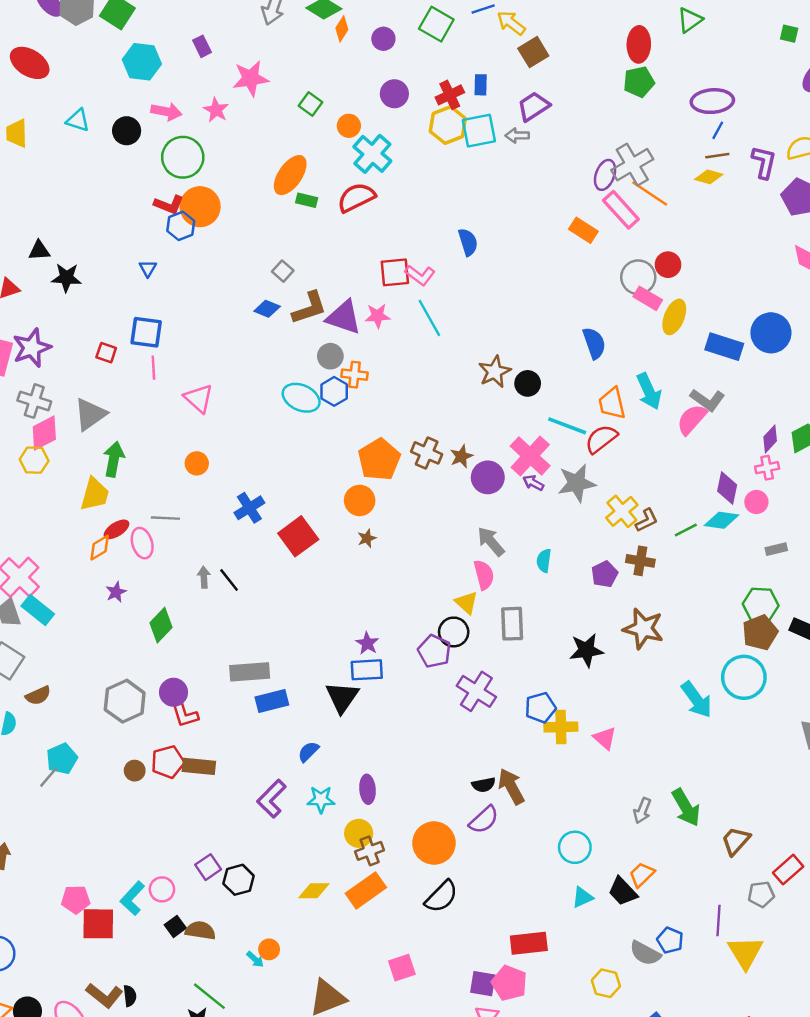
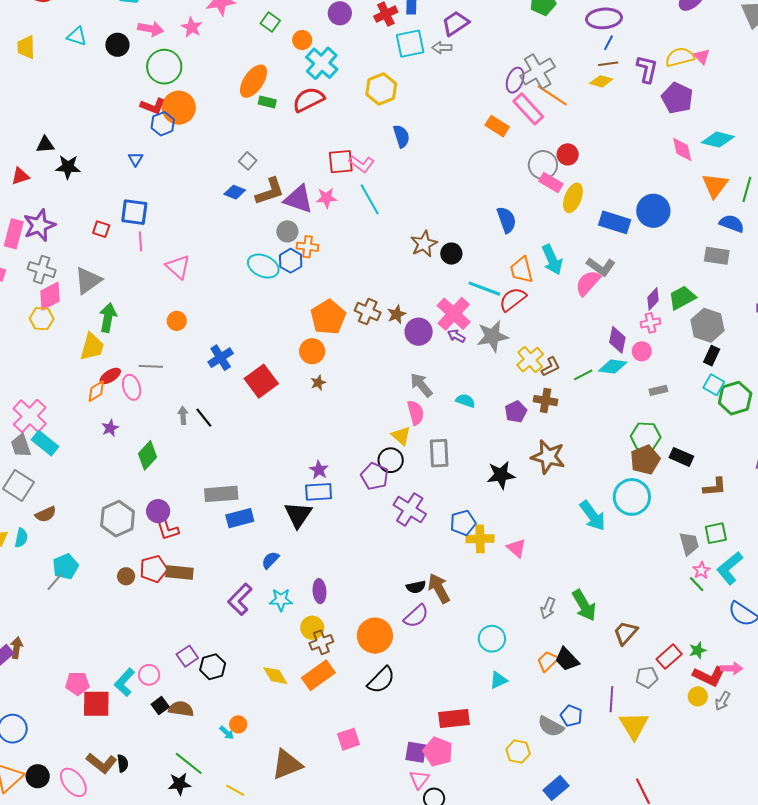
yellow hexagon: (448, 125) -> (381, 89), moved
cyan semicircle: (544, 561) -> (465, 401), turned 102
yellow diamond: (314, 891) -> (275, 676), turned 60
black trapezoid: (623, 891) -> (567, 659), moved

